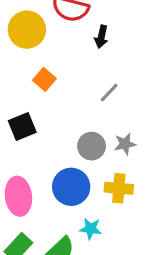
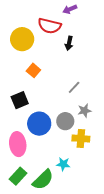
gray line: (109, 93) -> (74, 87), moved
gray circle: (92, 146) -> (65, 121), moved
blue circle: (71, 187) -> (39, 124), moved

